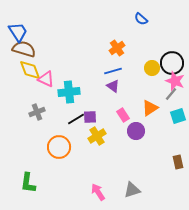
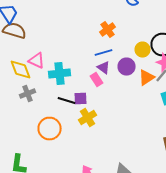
yellow diamond: (30, 70) -> (20, 70), moved
orange triangle: (150, 108) -> (146, 78), moved
pink rectangle: (123, 115) -> (96, 80), moved
black line: (76, 119) -> (66, 100), turned 48
purple circle: (136, 131) -> (126, 66), moved

